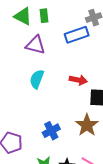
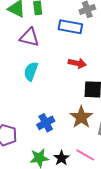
blue rectangle: (77, 35) -> (70, 27), turned 30
red arrow: (78, 80) -> (77, 63), moved

